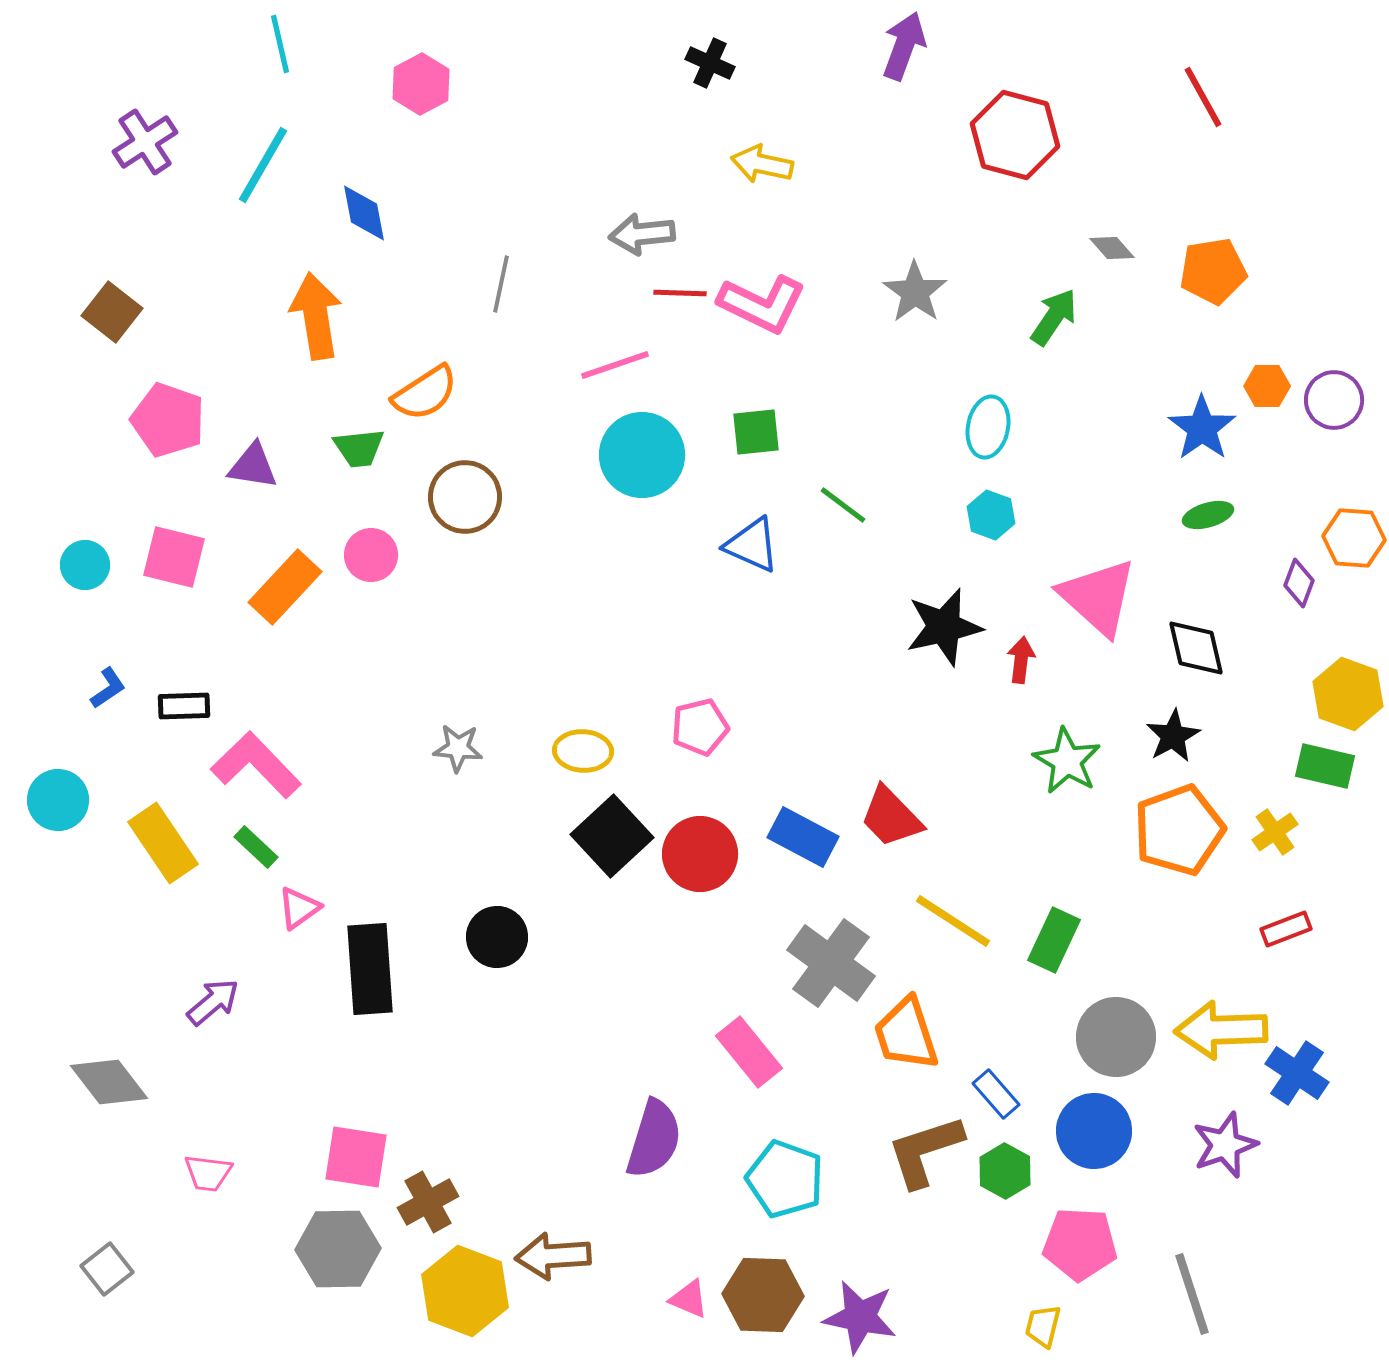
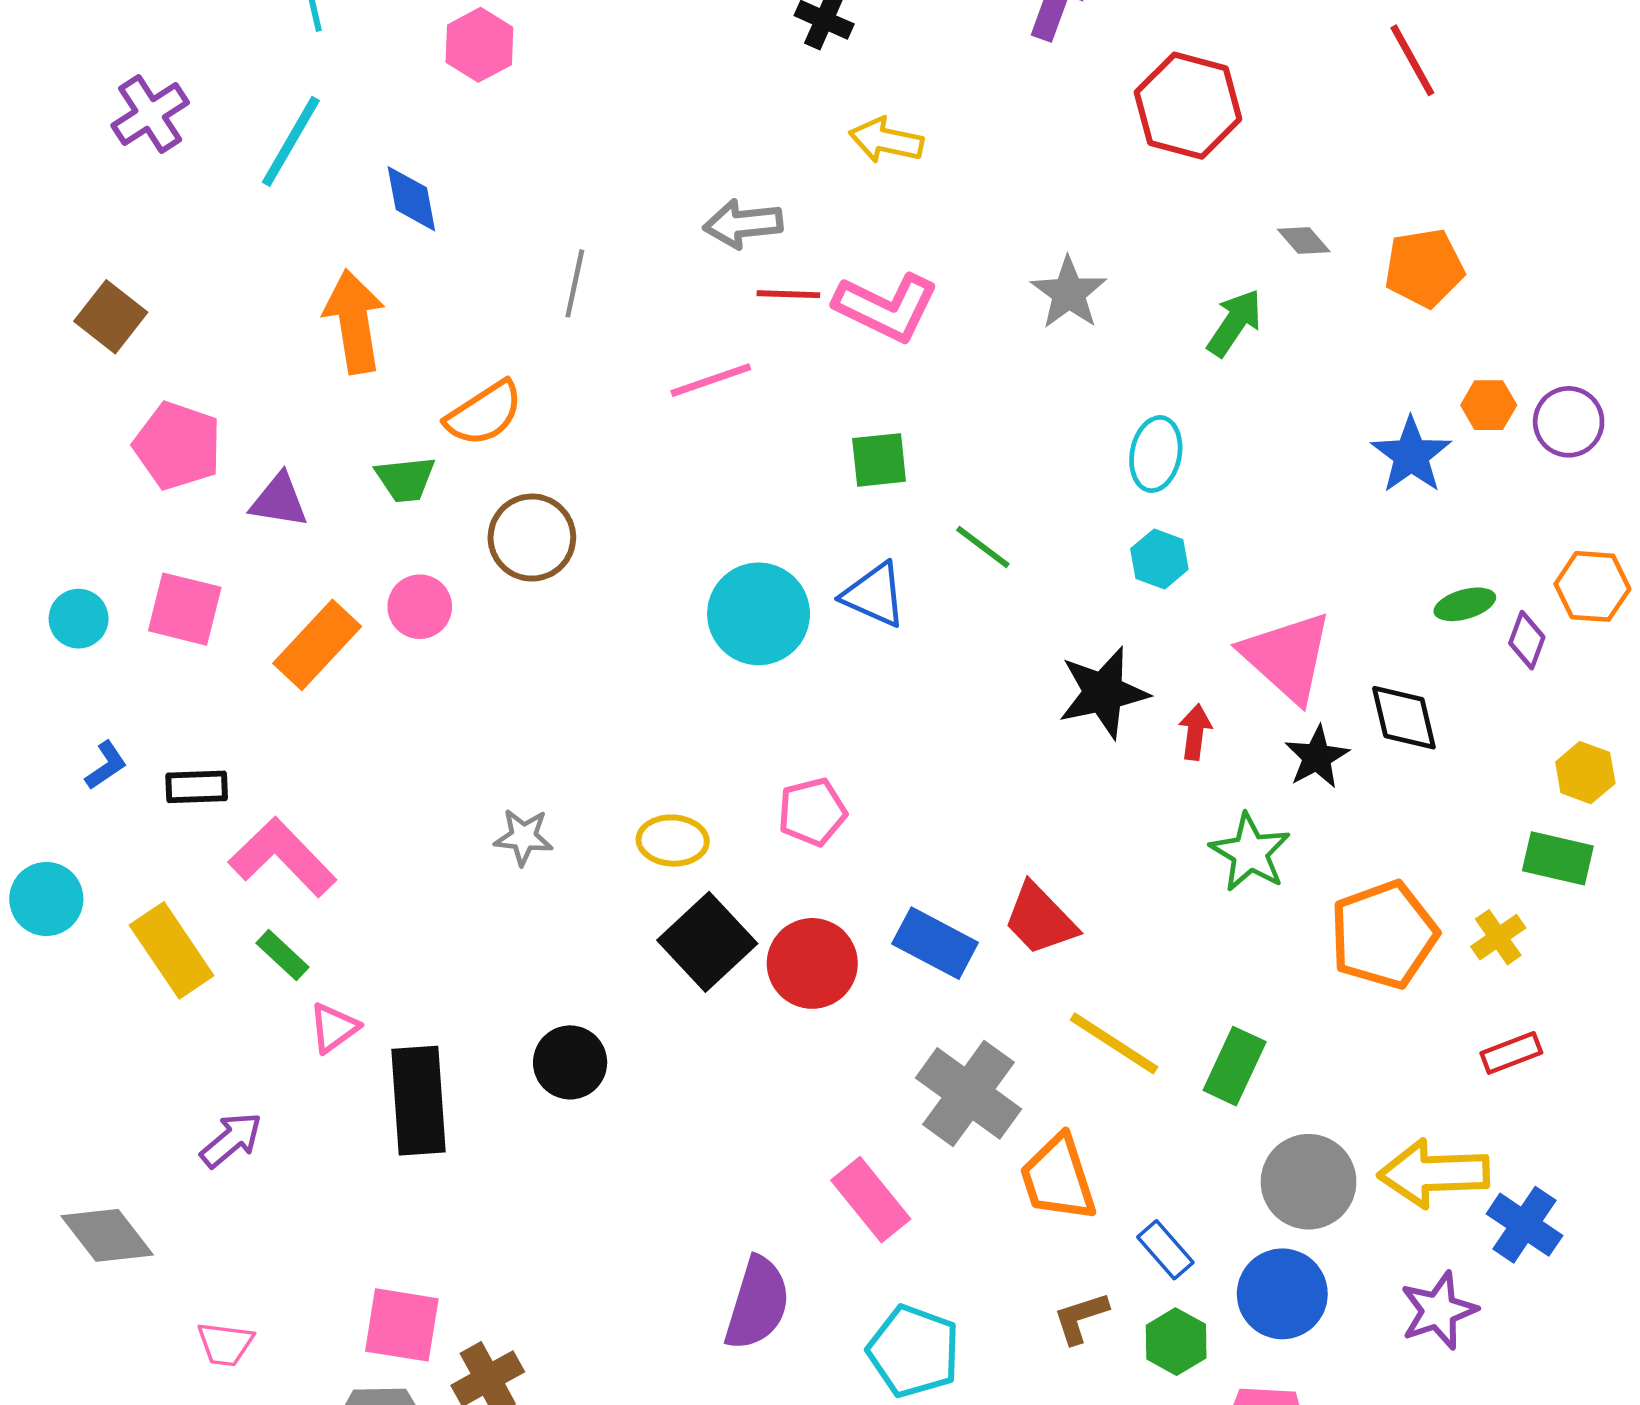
cyan circle: (642, 455) -> (759, 614), moved
green ellipse: (1208, 515) -> (1465, 604), moved
yellow hexagon: (1348, 694) -> (1585, 773), size x0.7
black star: (1173, 736) -> (1317, 757), moved
brown L-shape: (925, 1151) -> (1081, 1318), size x0.6

